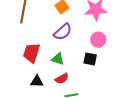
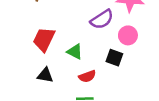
purple semicircle: (63, 32) -> (102, 19), moved
red semicircle: (62, 79) -> (87, 76), moved

